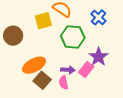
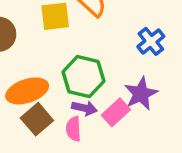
blue cross: (98, 17) -> (151, 41), moved
green hexagon: (73, 37) -> (83, 77), moved

